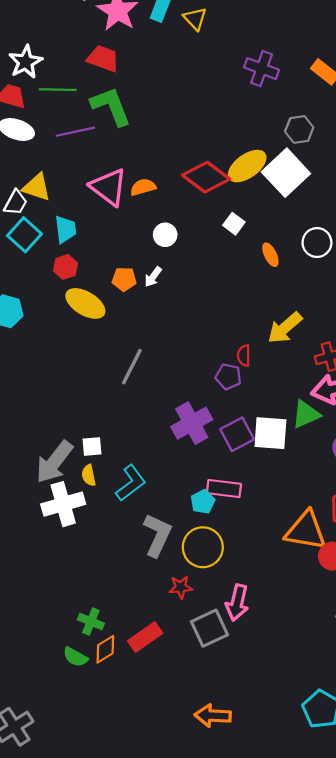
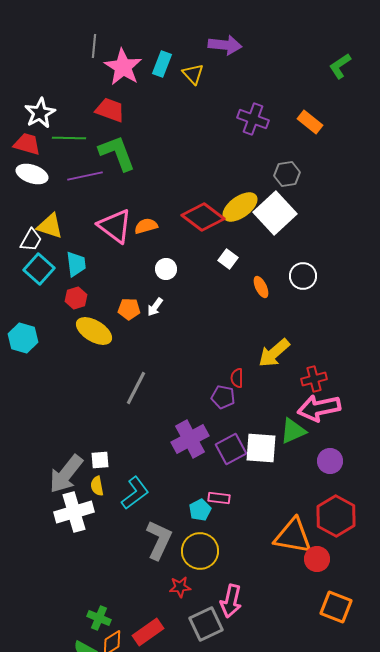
pink rectangle: (224, 489) -> (219, 498), size x0.7

